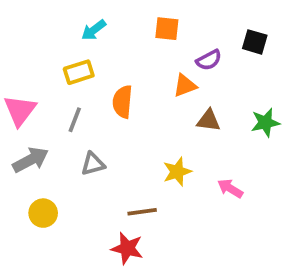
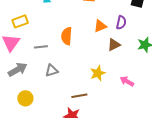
purple semicircle: (209, 60) -> (121, 22), moved, turned -48
yellow rectangle: (79, 72) -> (20, 21), moved
gray line: (75, 120) -> (41, 47), turned 64
brown triangle: (209, 120) -> (114, 45), turned -32

